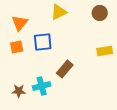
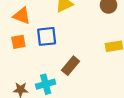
orange triangle: (20, 23) -> (22, 16), turned -48

